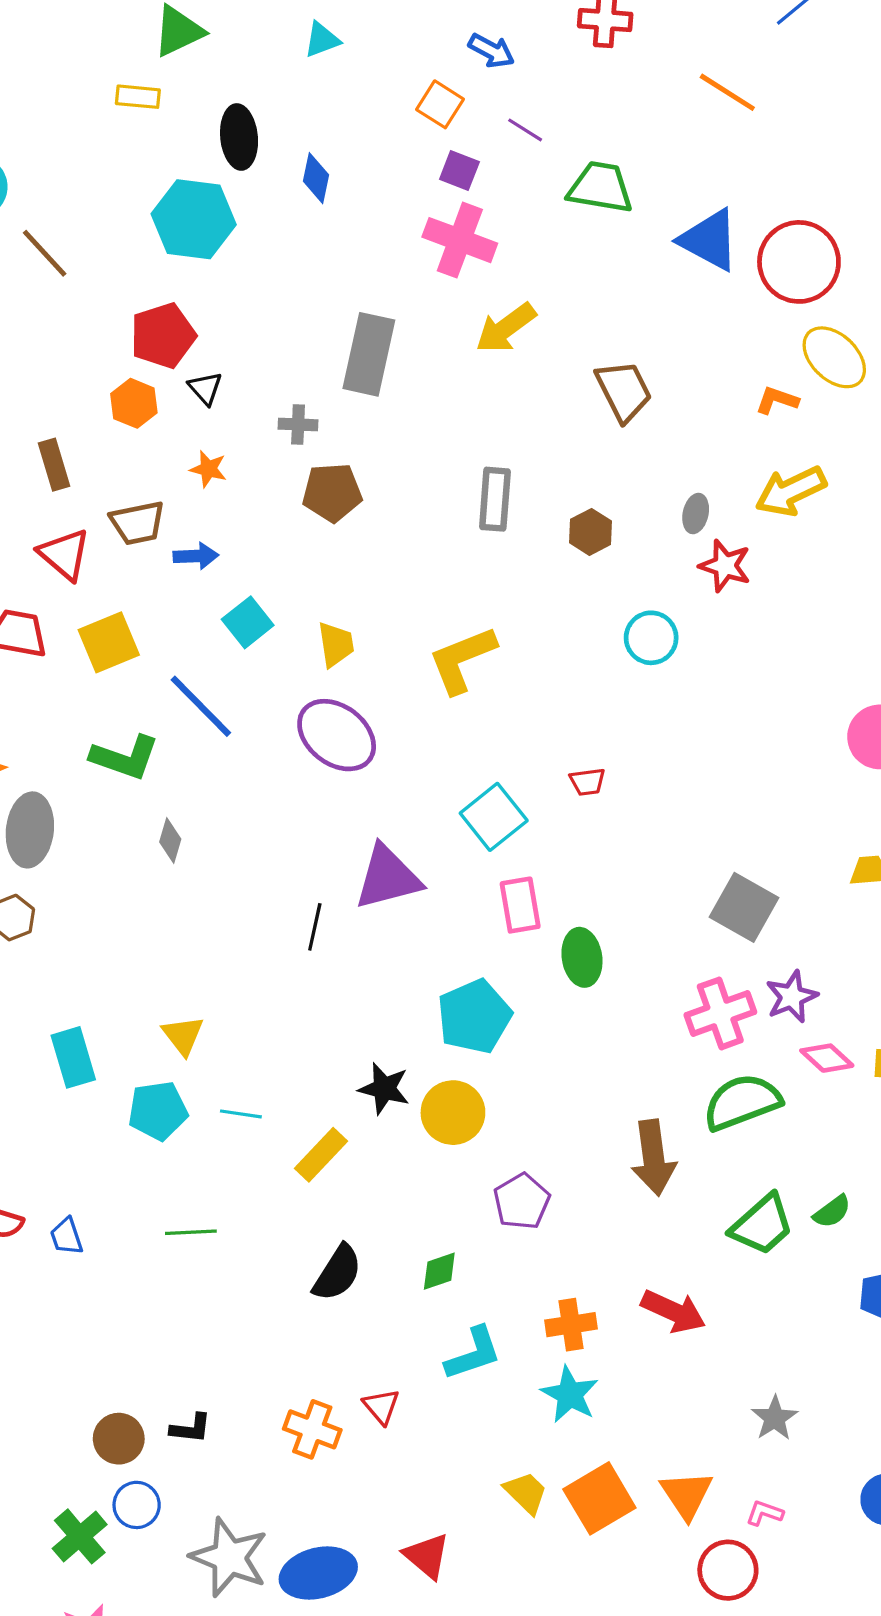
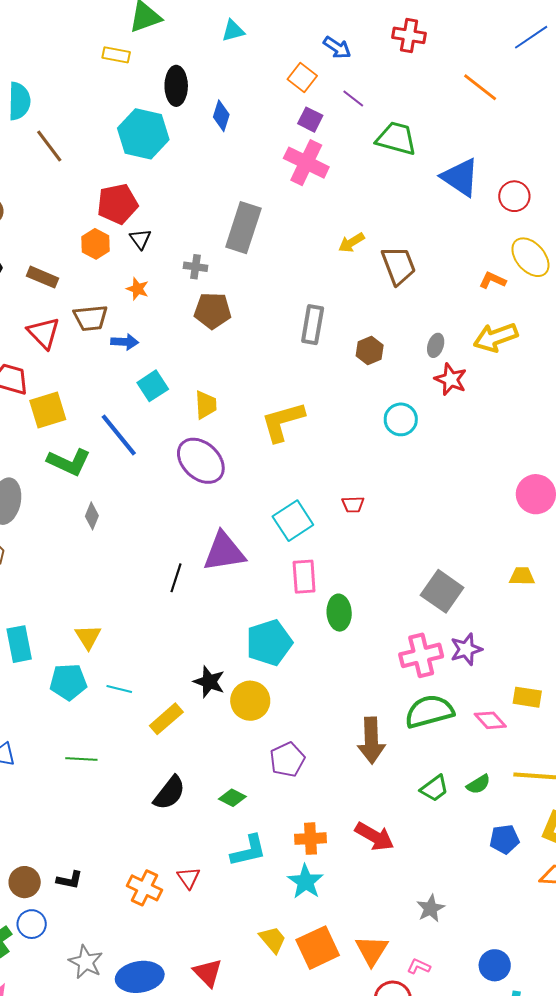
red circle: (799, 262) -> (514, 196), size x0.6
yellow arrow: (506, 328) -> (351, 243), moved, size x0.7
brown rectangle: (54, 465) -> (43, 277), turned -56
yellow square: (109, 642) -> (48, 410), moved
pink diamond: (827, 1058) -> (490, 720), moved
green trapezoid: (762, 1225) -> (434, 788), size x0.7
green diamond: (439, 1271) -> (232, 798), turned 40
gray star: (229, 1557) -> (86, 962), size x0.7

